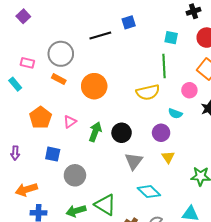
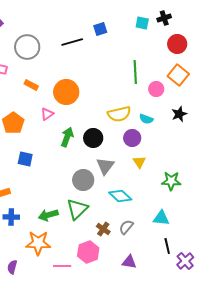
cyan square: (171, 38) -> (142, 23), moved
gray circle: (61, 54) -> (27, 47), moved
pink circle: (189, 90) -> (156, 89), moved
yellow semicircle: (148, 92) -> (119, 114), moved
pink triangle: (70, 122) -> (47, 114), moved
gray circle: (75, 175) -> (83, 180), moved
green triangle: (105, 205) -> (77, 209), turned 45

